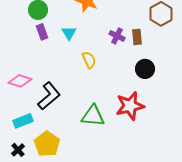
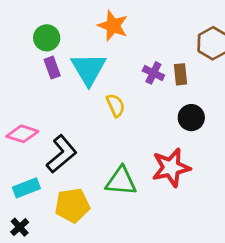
cyan triangle: (69, 33) -> (89, 69), size x1.8
yellow pentagon: (47, 144) -> (72, 205), moved, turned 30

